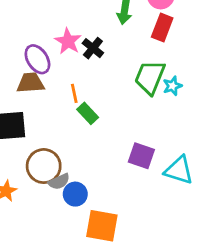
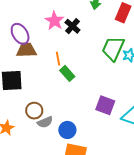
purple ellipse: (37, 59) -> (20, 34), moved
brown circle: (44, 166) -> (34, 111), size x0.7
blue circle: (75, 194) -> (67, 130), moved

